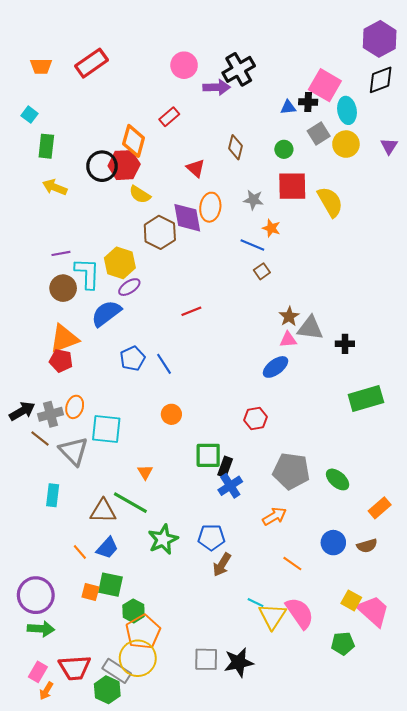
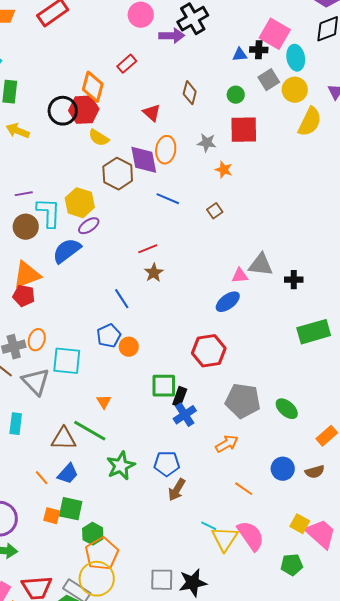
yellow semicircle: (330, 202) -> (310, 122), moved, turned 56
blue line: (252, 245) -> (168, 199), moved
brown star: (289, 316) -> (154, 273), moved
blue pentagon: (132, 359) -> (109, 336), moved
red hexagon: (256, 418) -> (209, 351), size x1.5

